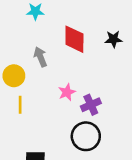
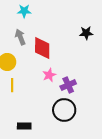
red diamond: (74, 39) -> (42, 48), moved
gray arrow: (40, 57) -> (20, 37), moved

